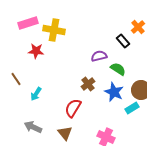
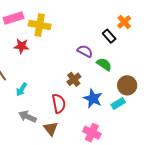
purple semicircle: (99, 56) -> (85, 51), turned 42
blue star: (114, 92) -> (93, 98), moved
red semicircle: (73, 108) -> (59, 103), turned 138
gray arrow: (33, 127) -> (28, 117), moved

